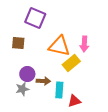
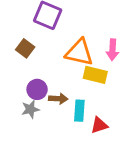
brown square: (18, 43) -> (25, 48), turned 32
yellow rectangle: (71, 63) -> (95, 75), turned 54

